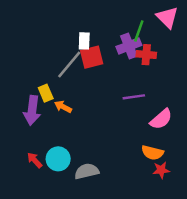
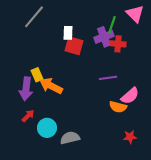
red square: (92, 57) -> (74, 46), turned 30
gray line: (69, 65) -> (34, 17), moved
orange arrow: (63, 107) -> (51, 86), size x1.6
orange semicircle: (152, 153) -> (118, 107), moved
red arrow: (35, 160) -> (28, 116), moved, turned 88

